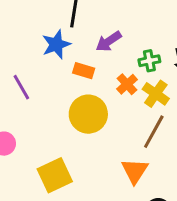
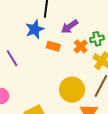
orange cross: (127, 84) -> (81, 46), moved
yellow circle: (88, 114) -> (72, 90), moved

